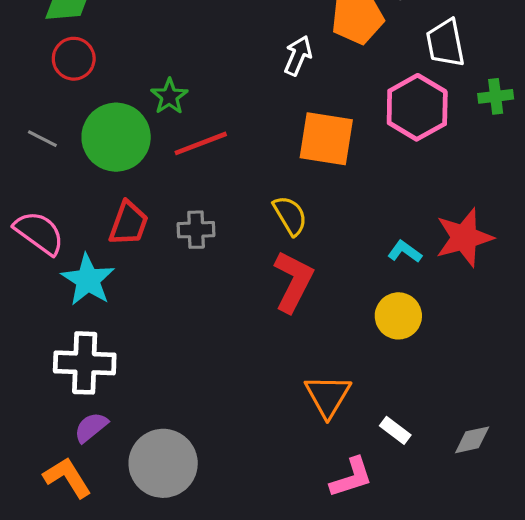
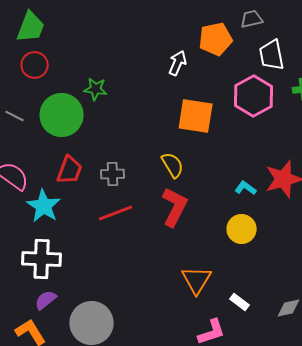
green star: (169, 96) -> (96, 89), turned -30
red line: (201, 143) -> (116, 213), moved

